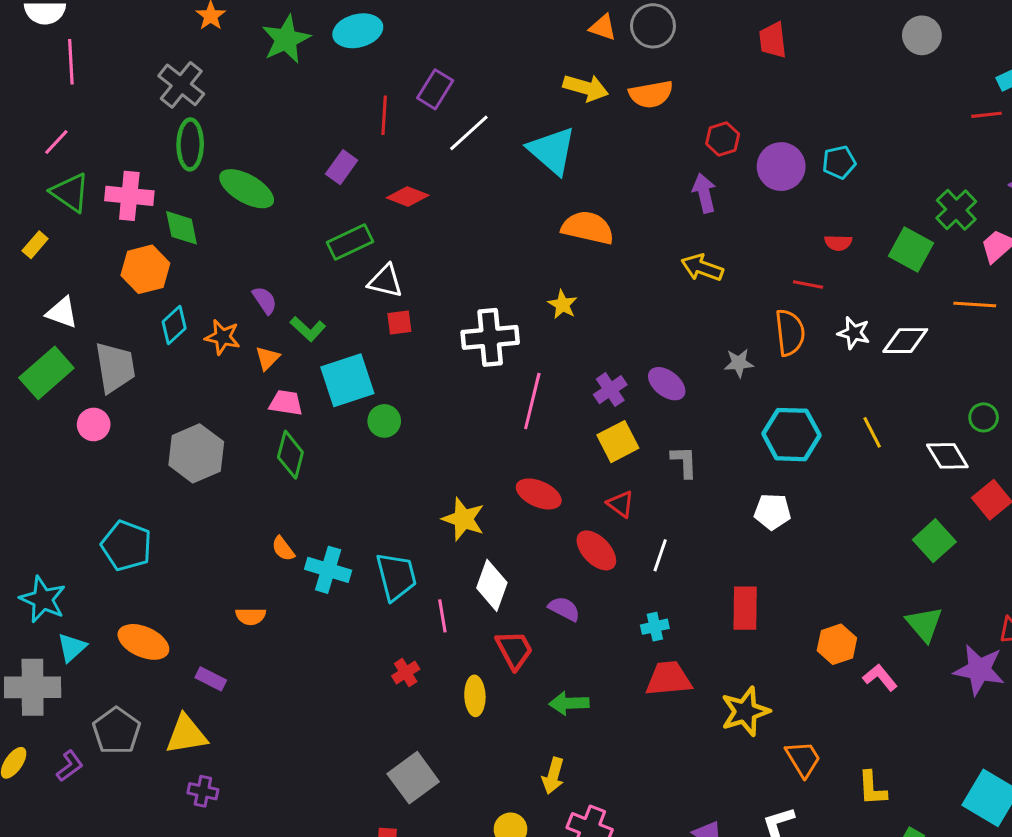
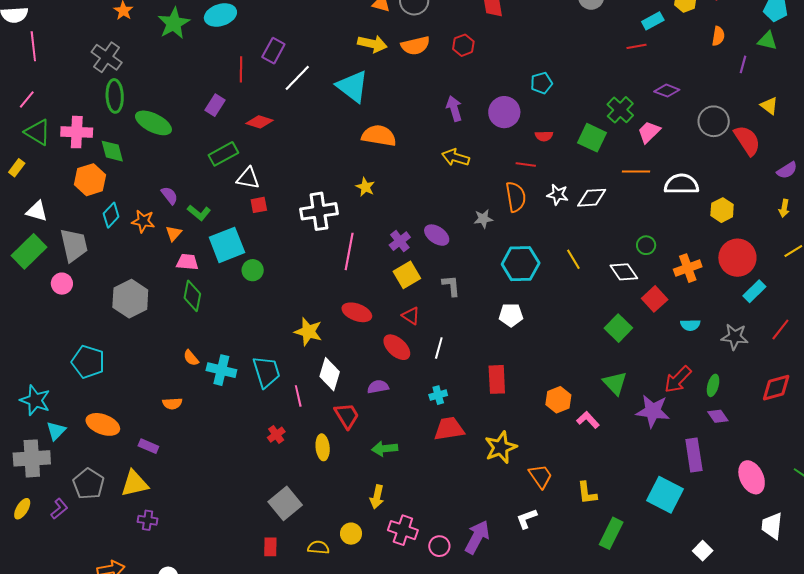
red hexagon: (723, 139) -> (463, 45), moved
purple circle: (781, 167) -> (504, 112), moved
purple semicircle: (564, 609) -> (378, 387), turned -35

